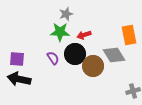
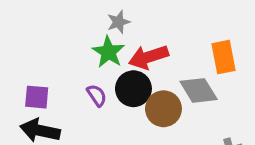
green star: (60, 32) -> (108, 52), turned 30
red arrow: (84, 35) -> (148, 57), size x1.6

